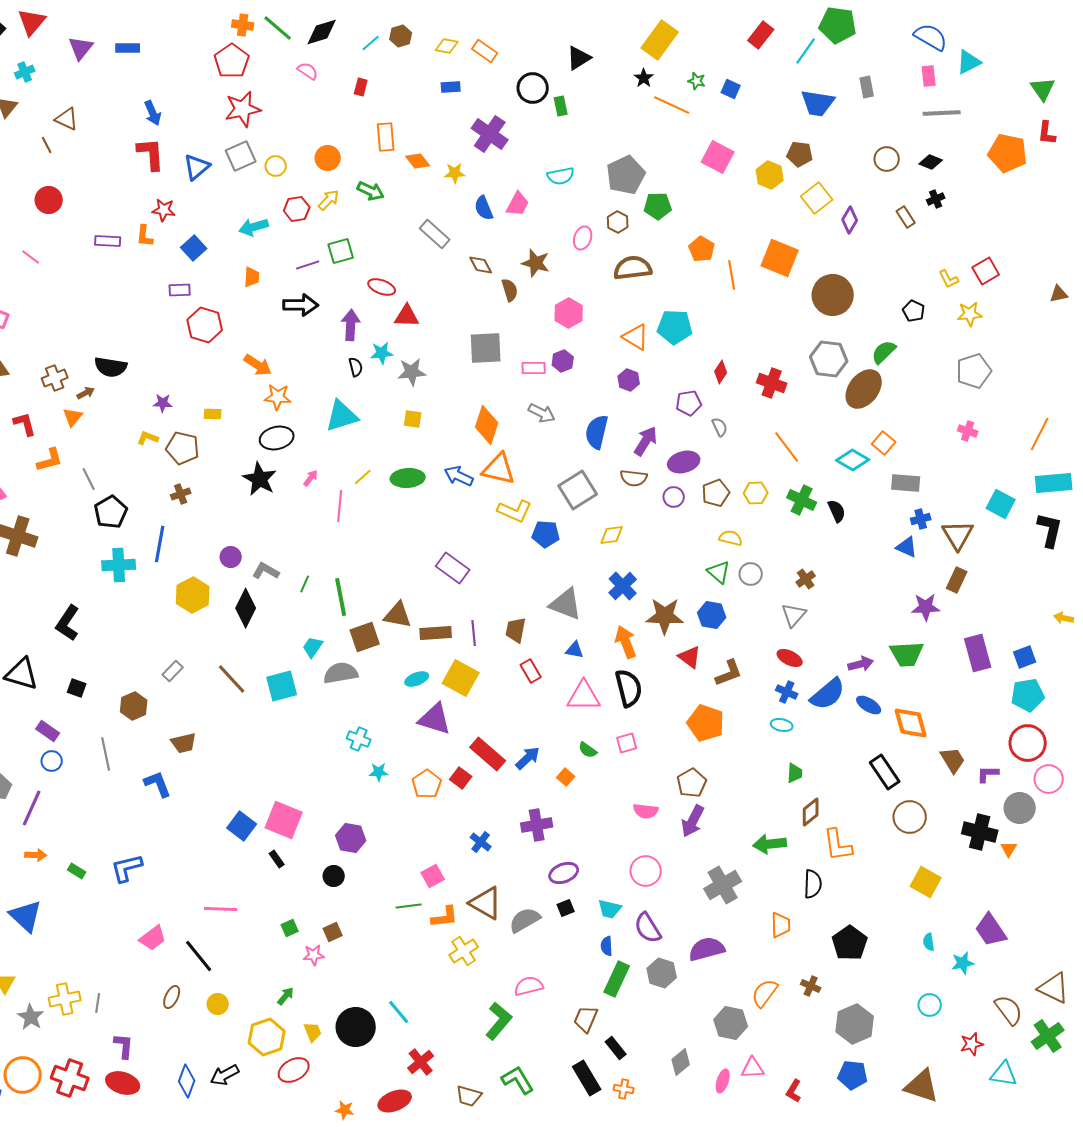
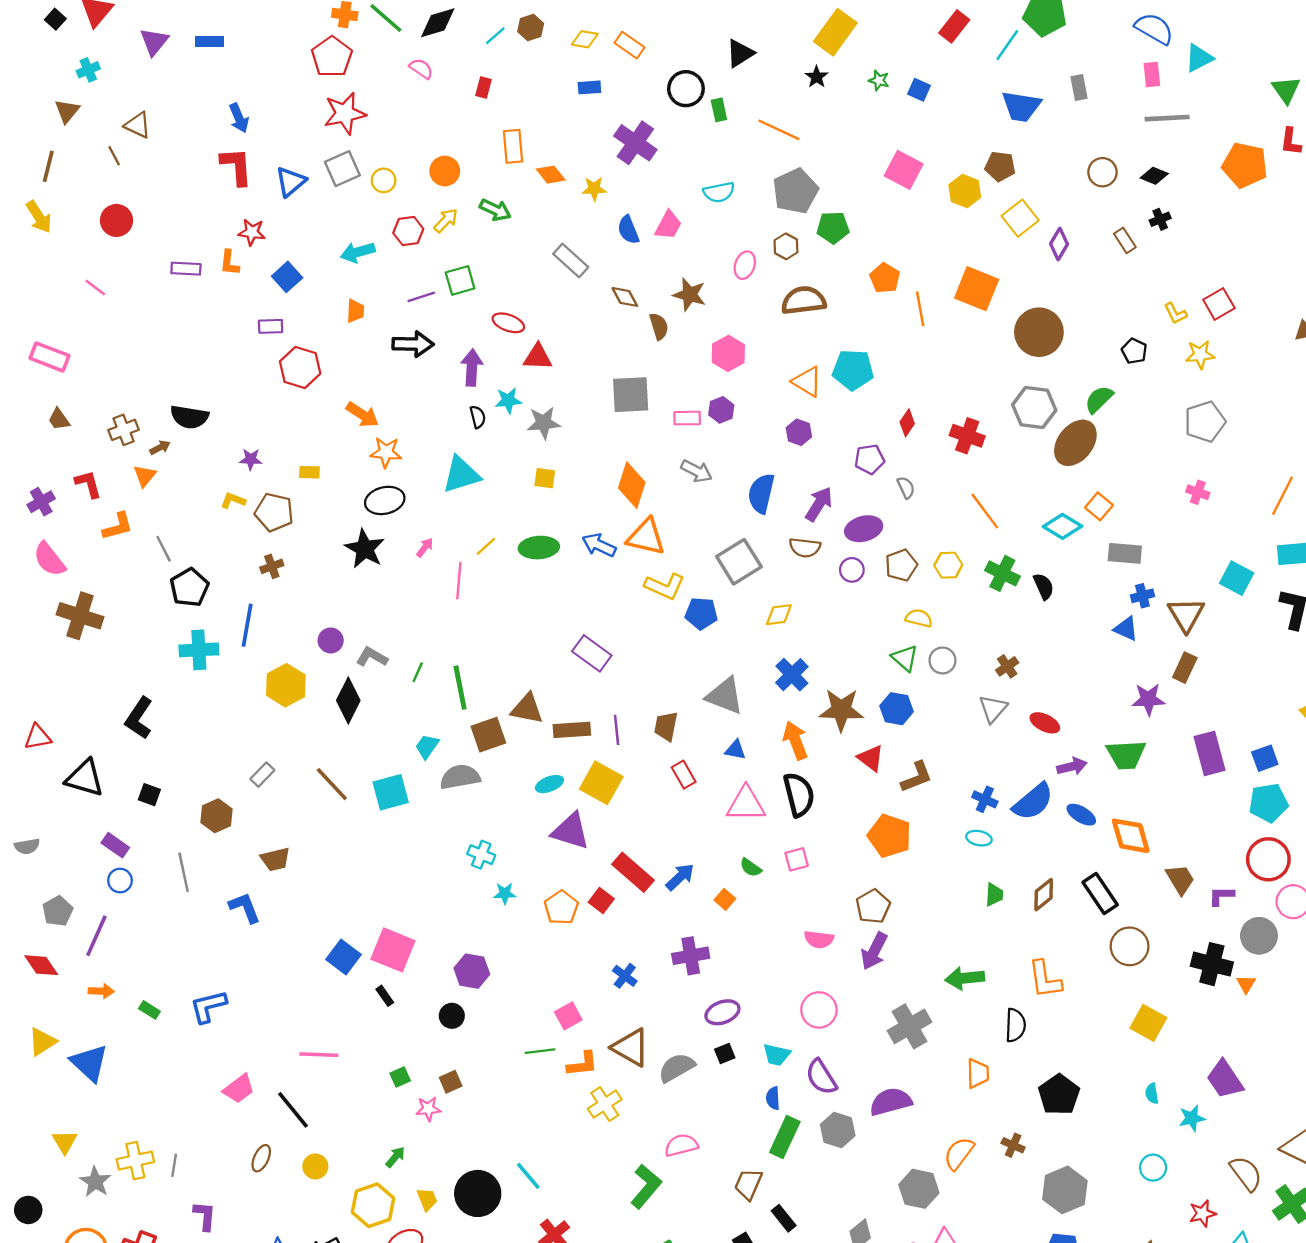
orange line: (672, 105) -> (779, 130), moved
red ellipse: (790, 658) -> (1045, 723), moved
brown diamond: (811, 812) -> (1044, 895), moved

